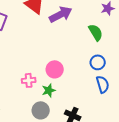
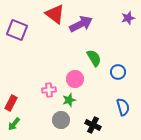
green semicircle: (96, 32) -> (94, 58), moved
blue semicircle: (103, 84) -> (123, 107), moved

